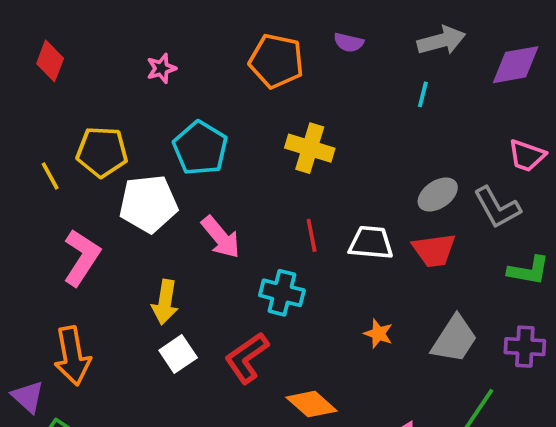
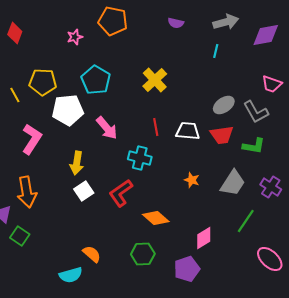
orange pentagon: (276, 61) -> (113, 21), moved
yellow cross: (310, 148) -> (155, 80), turned 30
green L-shape: (529, 271) -> (254, 146), moved
purple cross: (525, 347) -> (271, 187), turned 30

